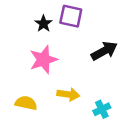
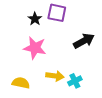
pink star: (43, 60) -> (35, 48), turned 30
cyan cross: (102, 109) -> (75, 81), moved

